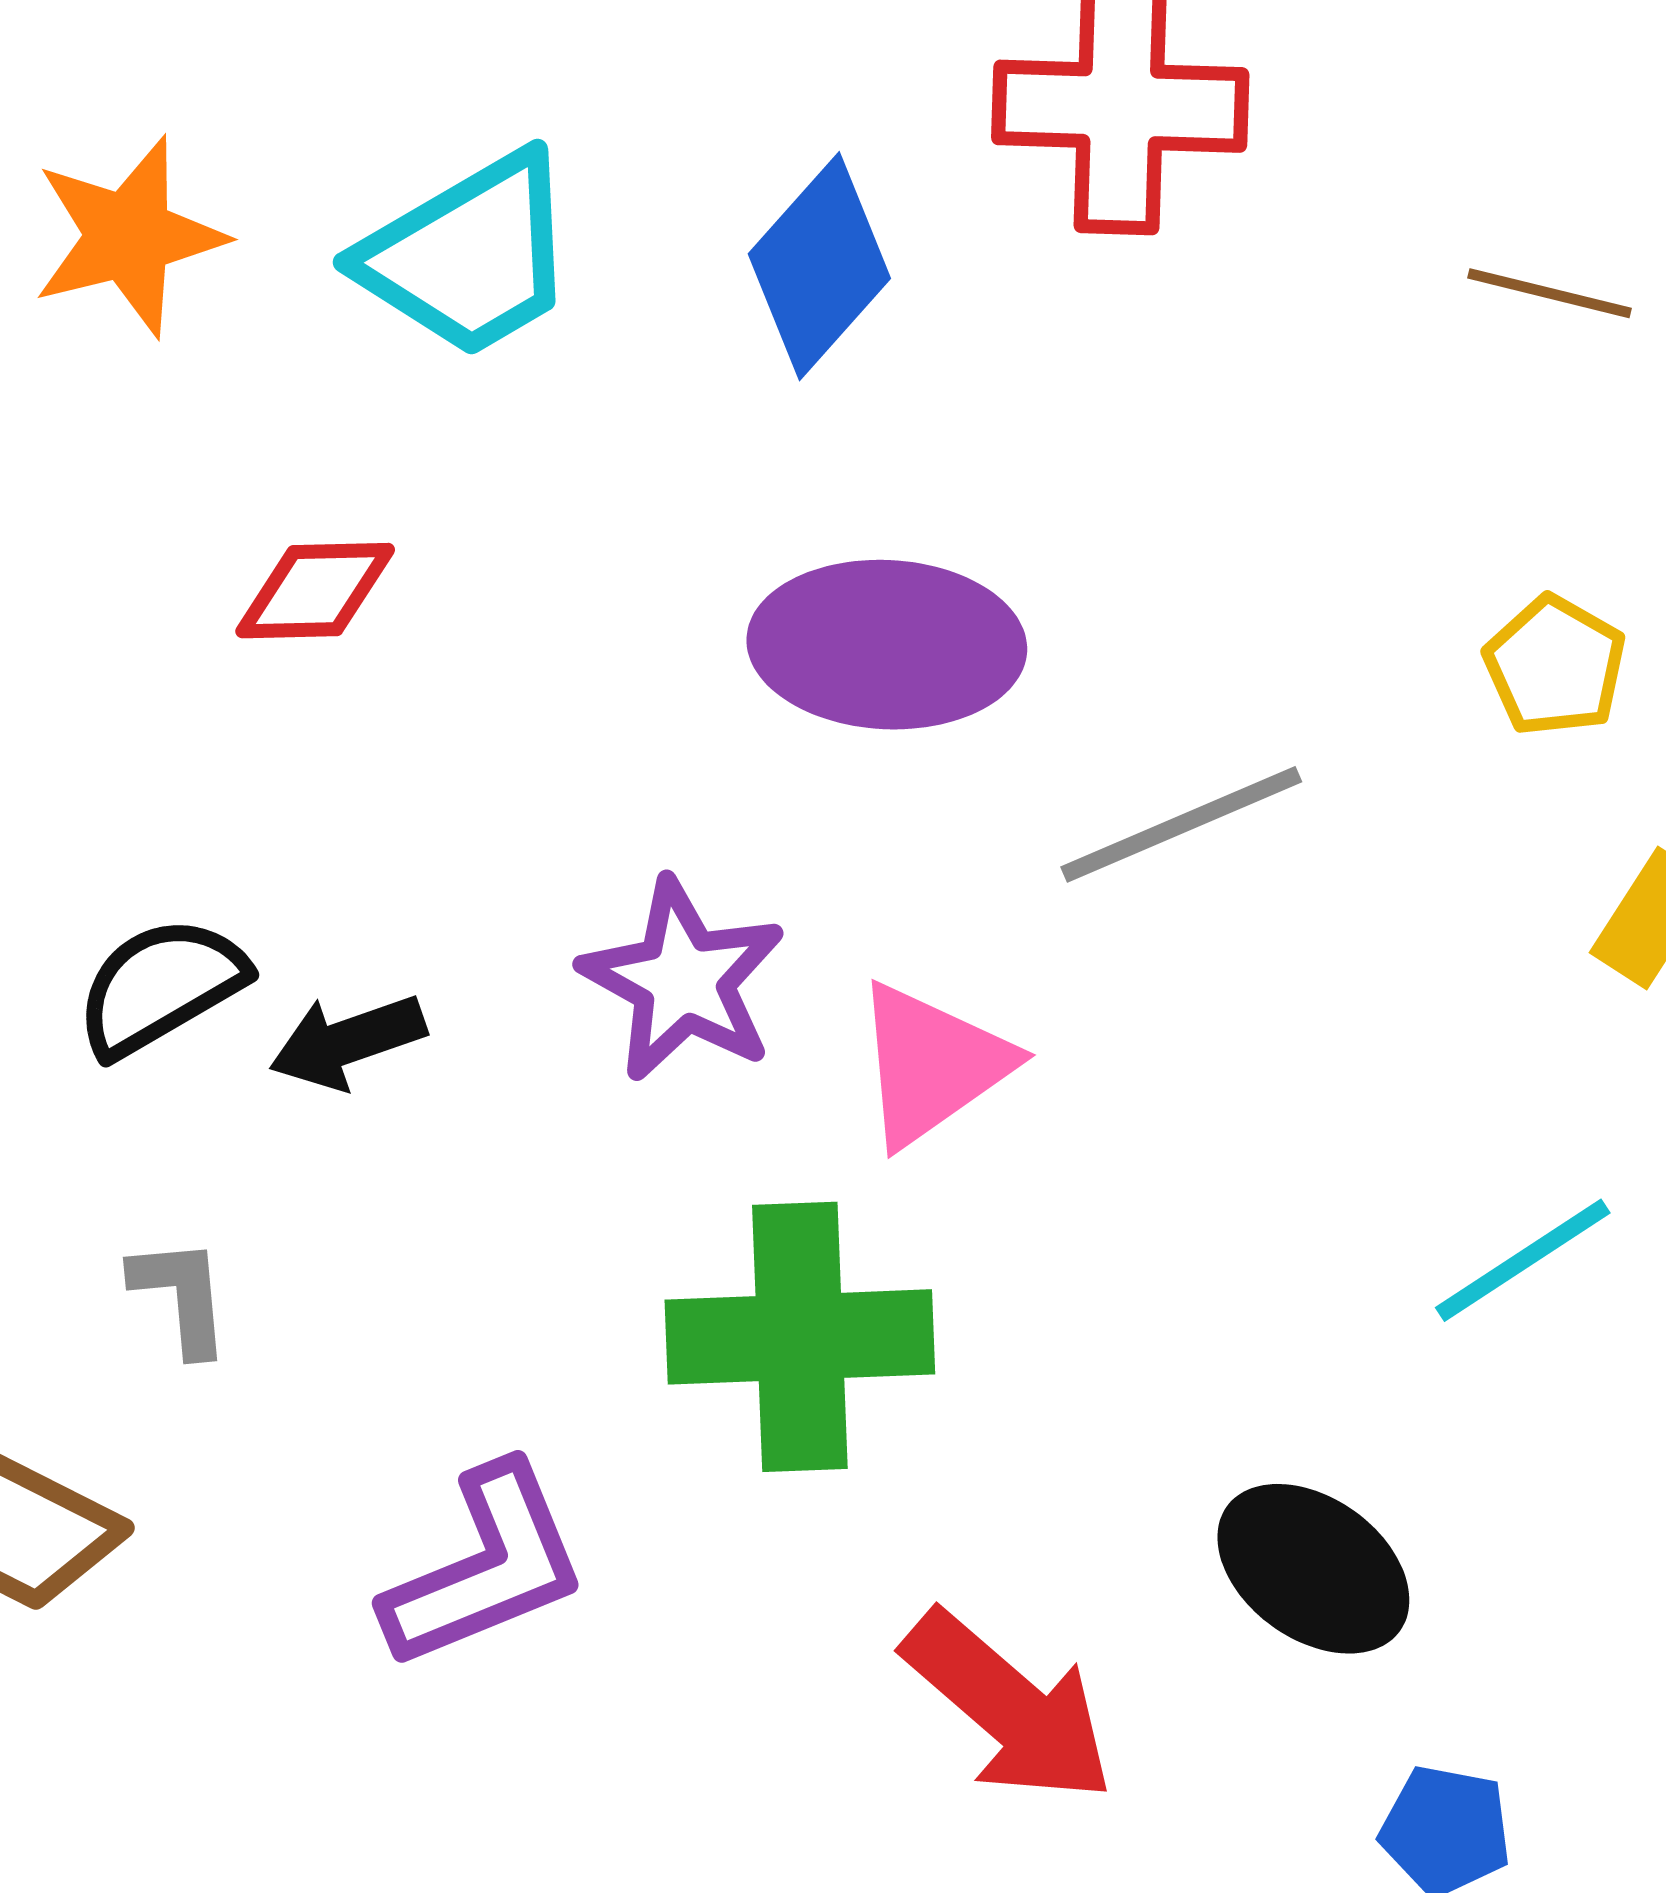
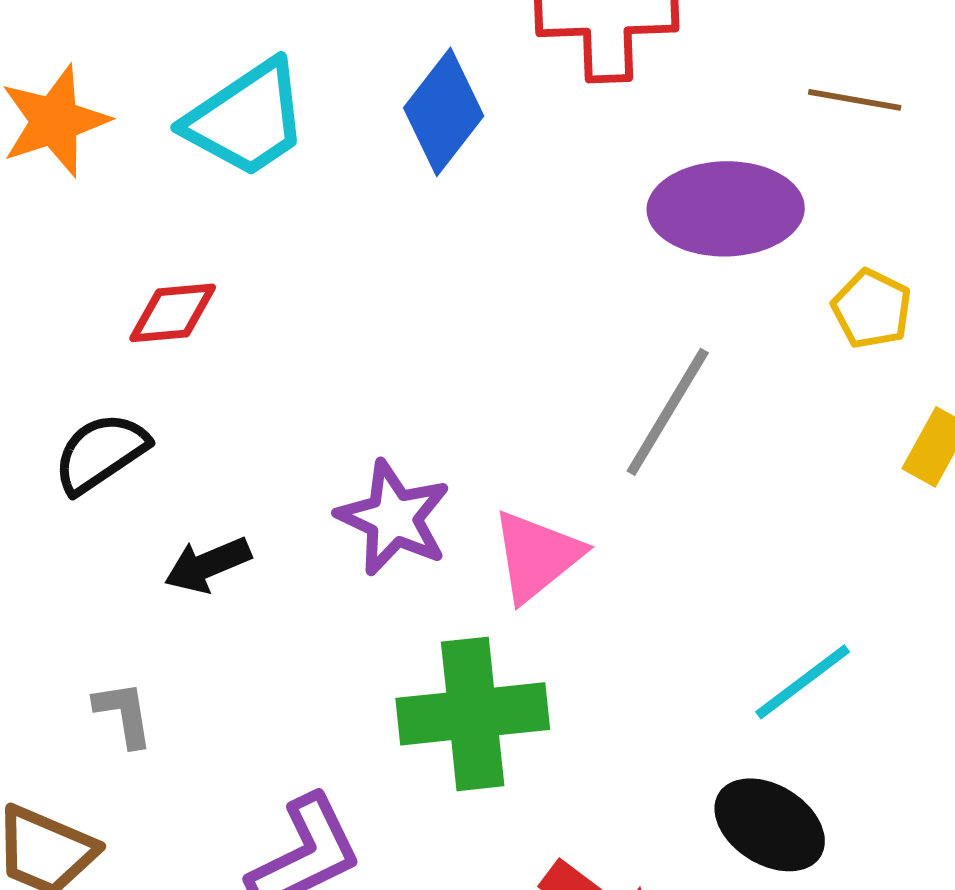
purple ellipse: (887, 645) -> (726, 209), moved
gray line: (1181, 824) -> (668, 412), turned -32
black semicircle: (161, 986) -> (101, 453), moved
cyan line: (1523, 1260) -> (803, 682), moved

